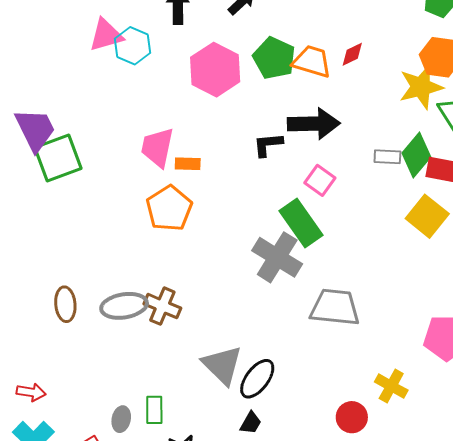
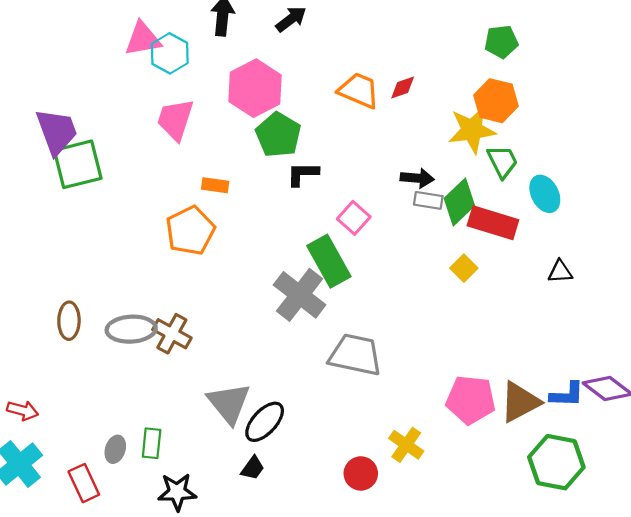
green pentagon: (274, 58) -> (278, 135), moved
black arrow: (314, 124) -> (417, 178), moved, size x0.6
pink trapezoid: (157, 147) -> (175, 120), moved
yellow square: (427, 216) -> (464, 268), size x0.6

